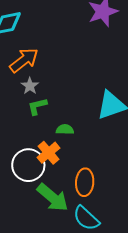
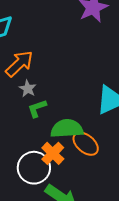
green semicircle: (65, 129) -> (67, 129), size x1.8
orange ellipse: (85, 182) -> (86, 144), moved, turned -48

